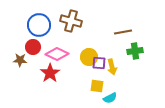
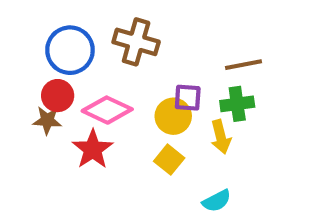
green cross: (135, 51) -> (237, 104), moved
brown star: (20, 60) -> (47, 120), moved
purple square: (99, 63) -> (188, 98), moved
yellow square: (97, 86) -> (169, 160), moved, turned 32

